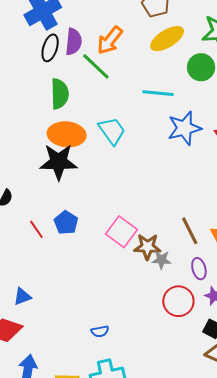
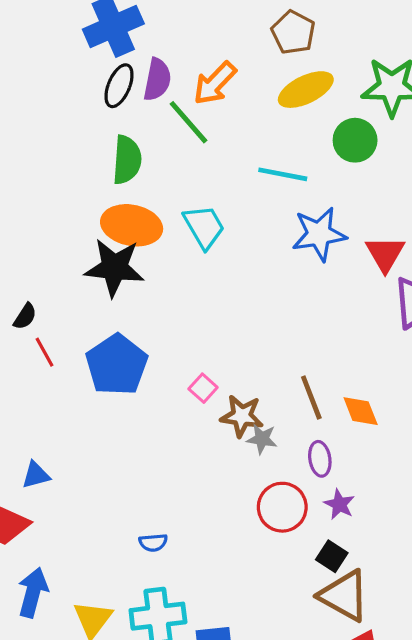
blue pentagon: (66, 223) -> (117, 365), size x1.6
red line: (36, 229) -> (45, 352), moved
pink square: (121, 232) -> (203, 388), size x0.6

